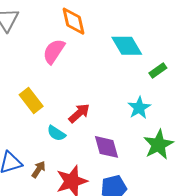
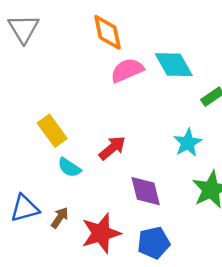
pink semicircle: (54, 51) -> (127, 70), moved, turned 32
cyan semicircle: (56, 133) -> (69, 167), moved

